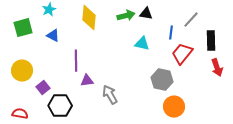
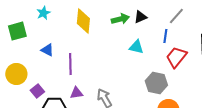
black triangle: (146, 14) -> (140, 17), turned -32
gray line: (191, 20) -> (176, 16), moved
blue triangle: (53, 36) -> (47, 50), moved
purple triangle: (87, 81) -> (76, 93), moved

